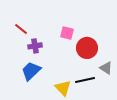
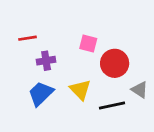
red line: (21, 29) -> (28, 38), turned -48
yellow triangle: (63, 88) -> (80, 90), moved

